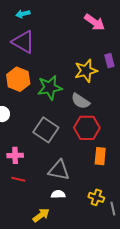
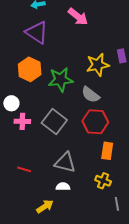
pink arrow: (94, 22) -> (78, 17), moved
pink cross: (15, 155) -> (22, 121), moved
yellow cross: (96, 197) -> (103, 181), moved

